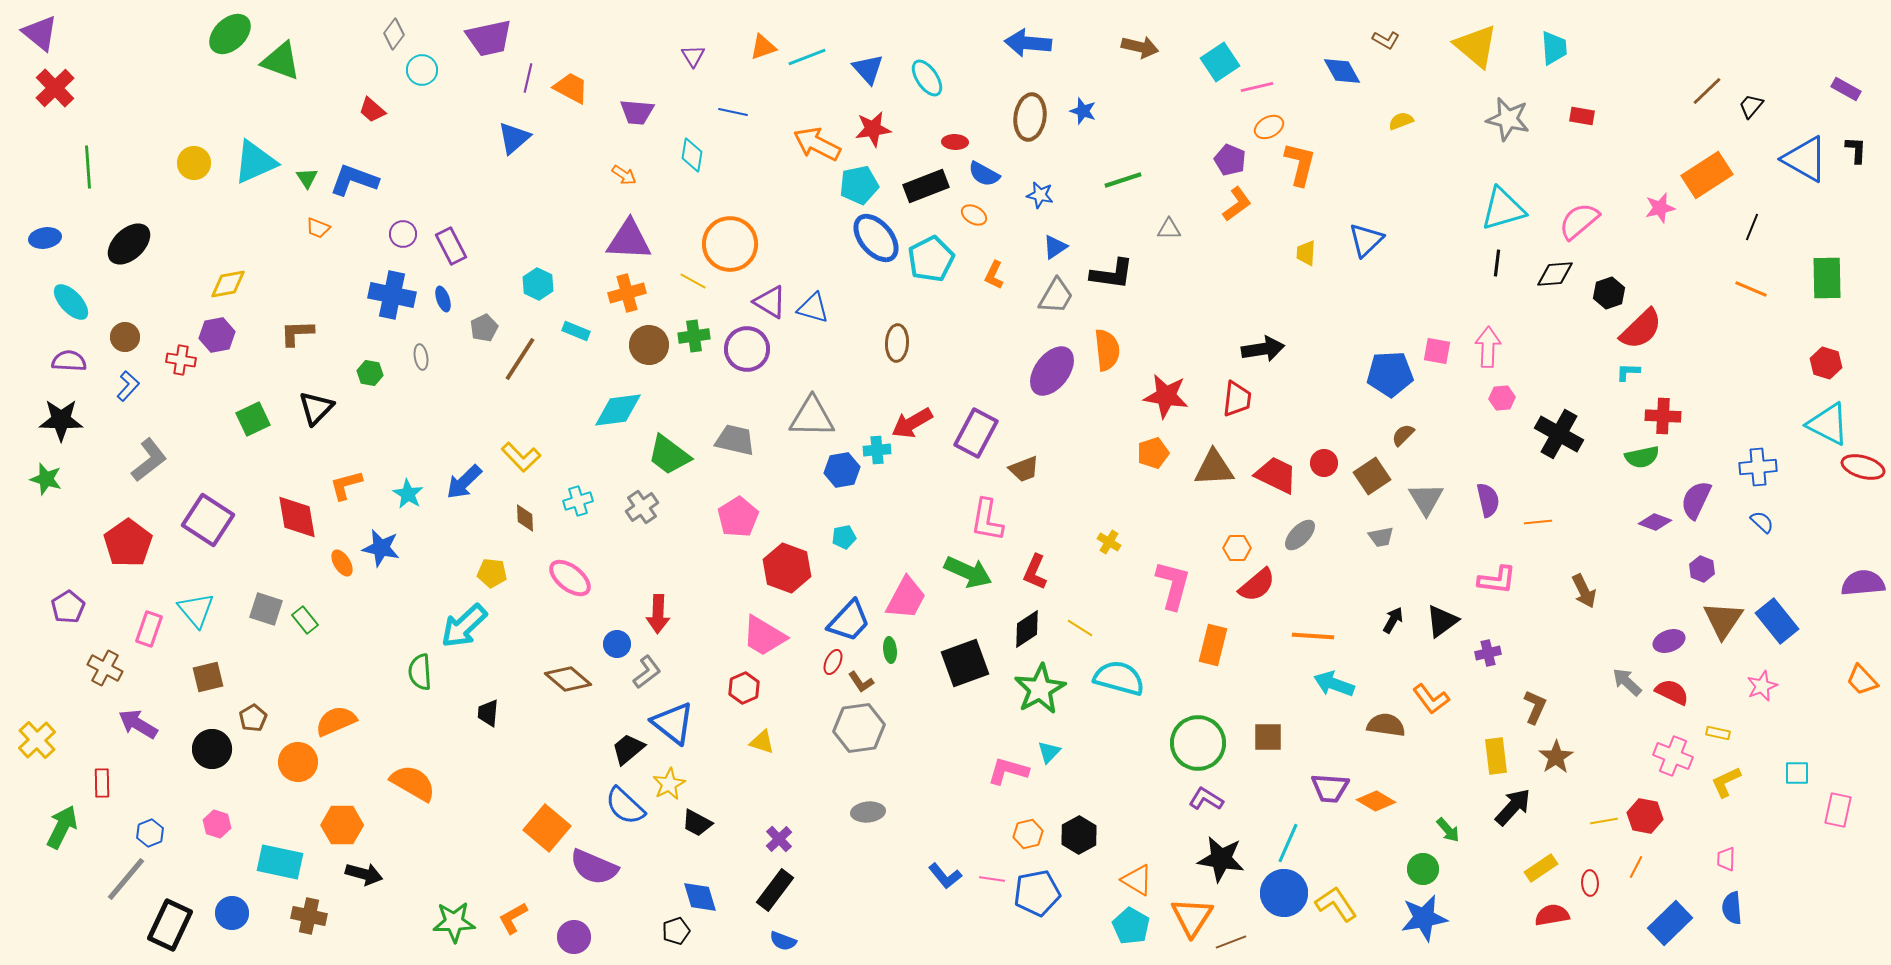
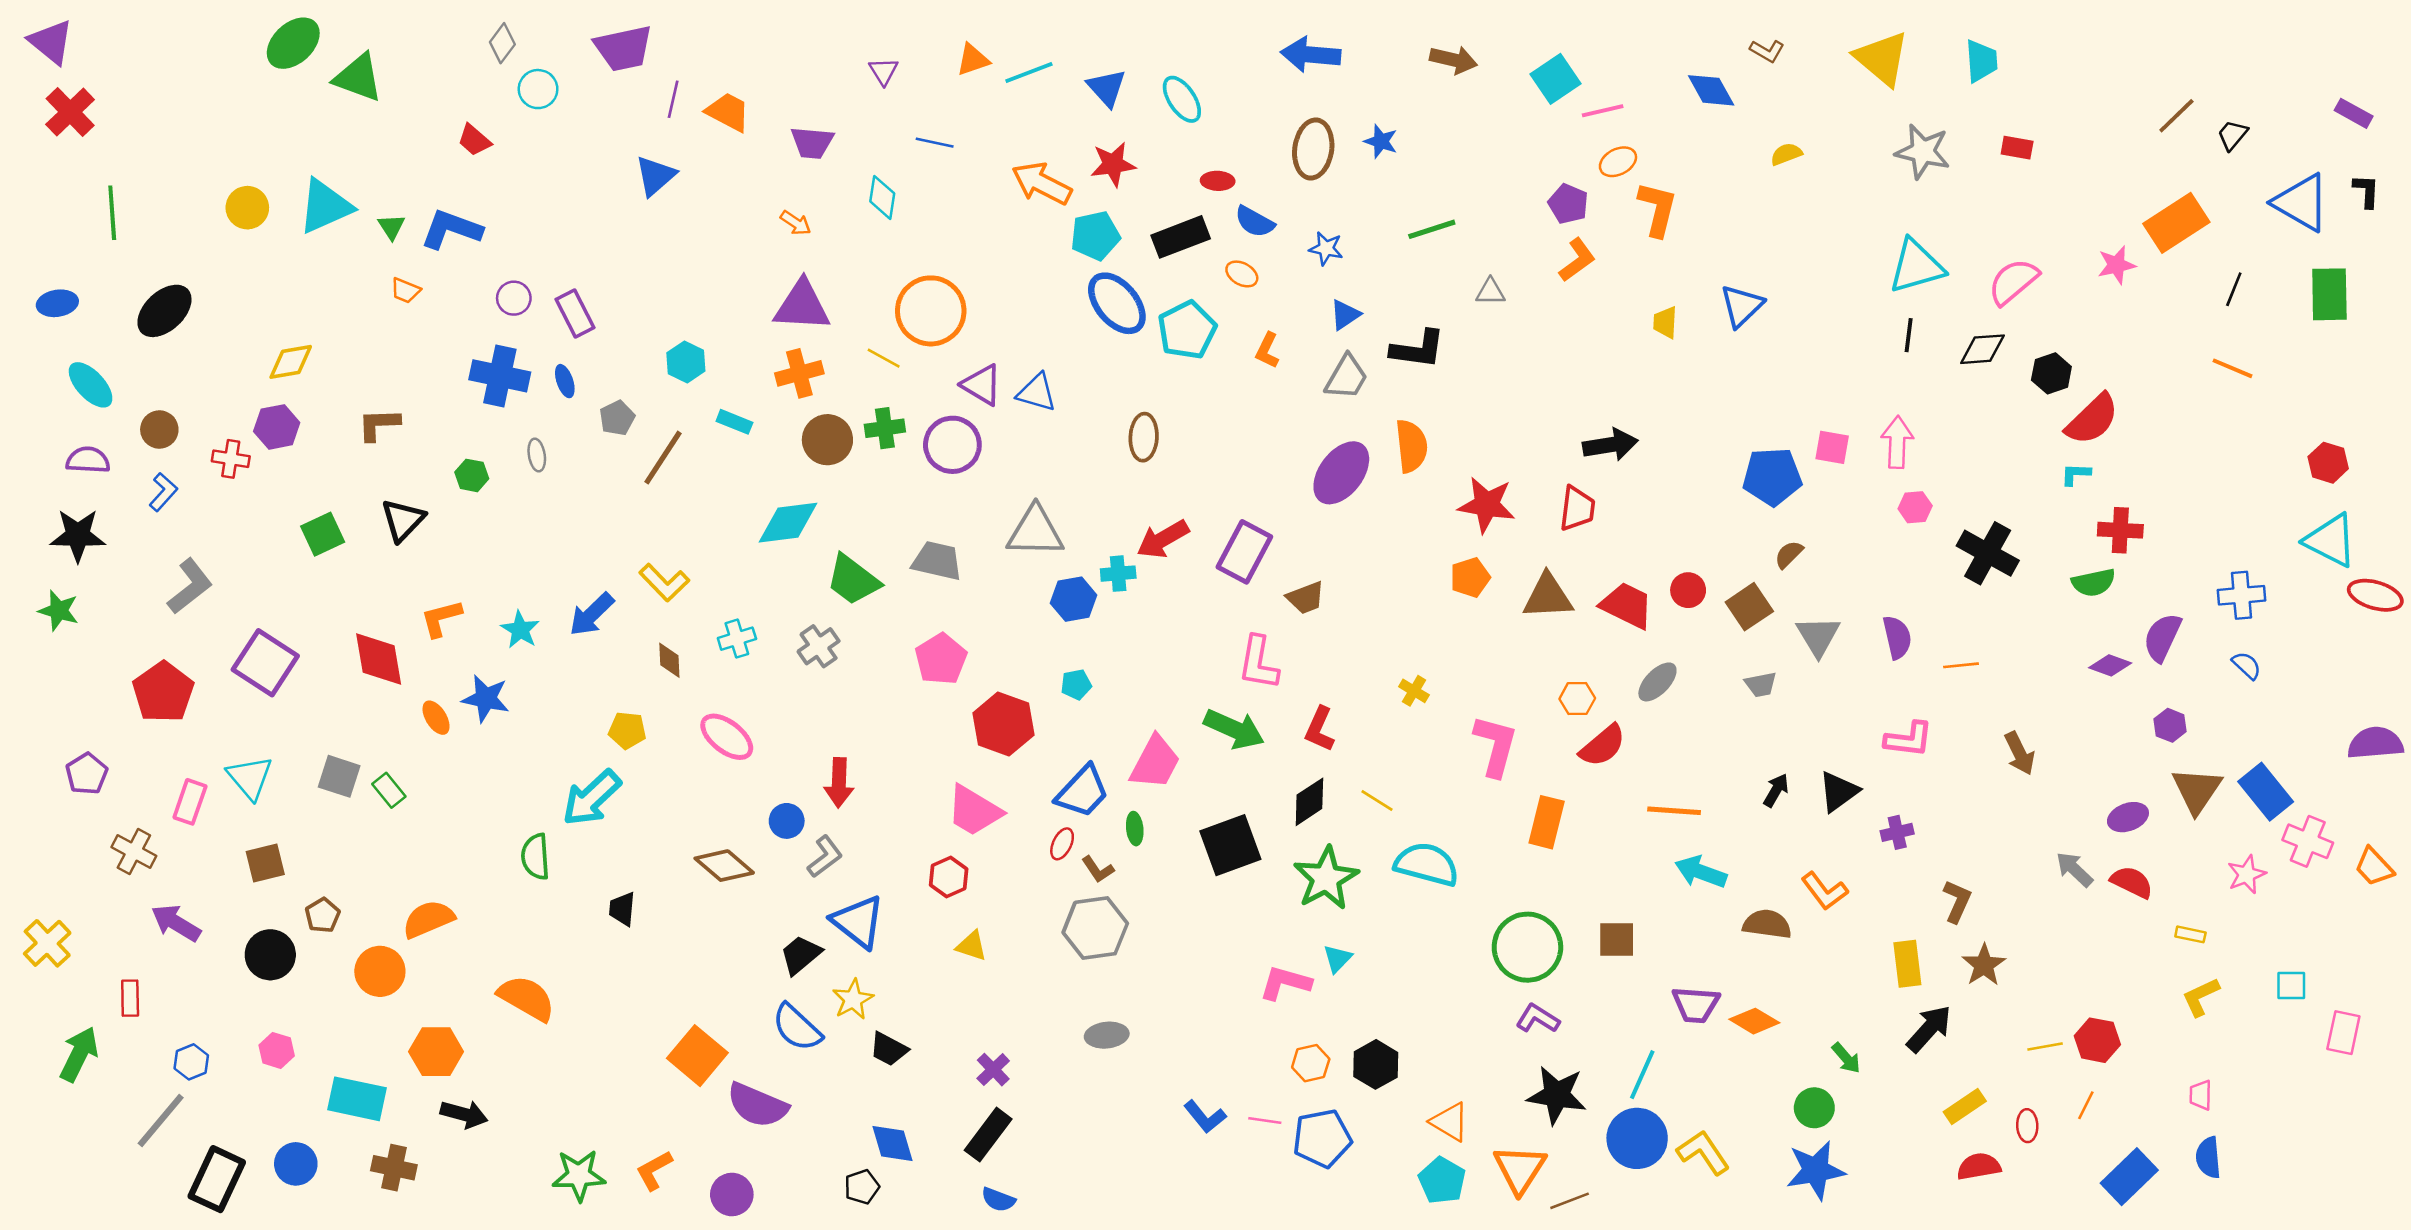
green rectangle: (1827, 278) -> (2329, 294), moved
pink cross: (1673, 756) -> (2308, 841), moved

